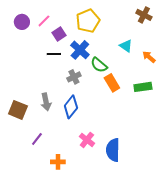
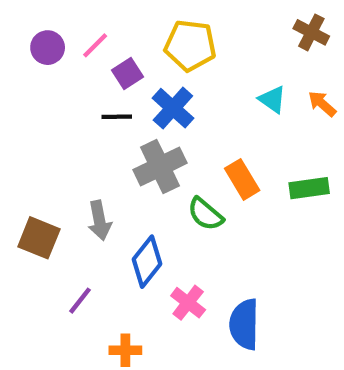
yellow pentagon: (88, 21) -> (190, 45), turned 30
orange arrow: (149, 57) -> (322, 104), moved
green semicircle: (99, 65) -> (205, 214), moved
gray cross: (74, 77) -> (160, 166), size x1.6
blue diamond: (71, 107) -> (147, 262), moved

